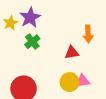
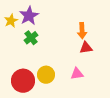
red triangle: (72, 53) -> (86, 48), moved
yellow circle: (70, 82) -> (46, 75), moved

